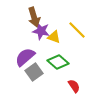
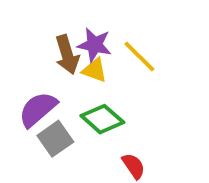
brown arrow: (34, 17) -> (67, 55), moved
purple star: (41, 31) -> (94, 45), moved

